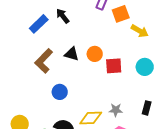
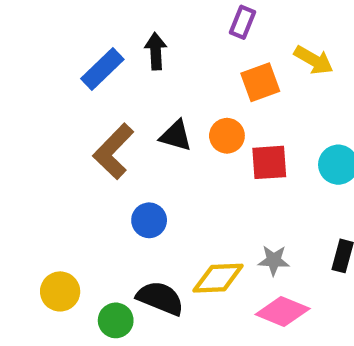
orange square: (121, 14) -> (260, 82), moved
black arrow: (63, 16) -> (156, 51), turned 35
yellow arrow: (140, 31) -> (314, 60), moved

